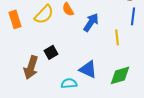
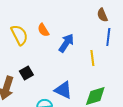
yellow semicircle: (44, 14) -> (19, 35), turned -70

